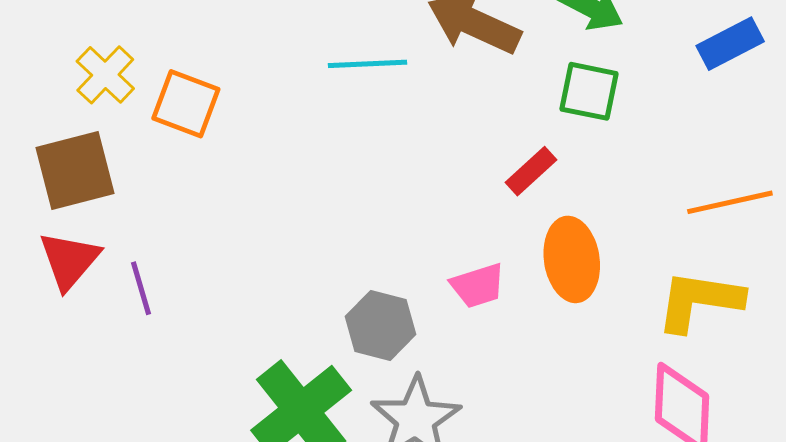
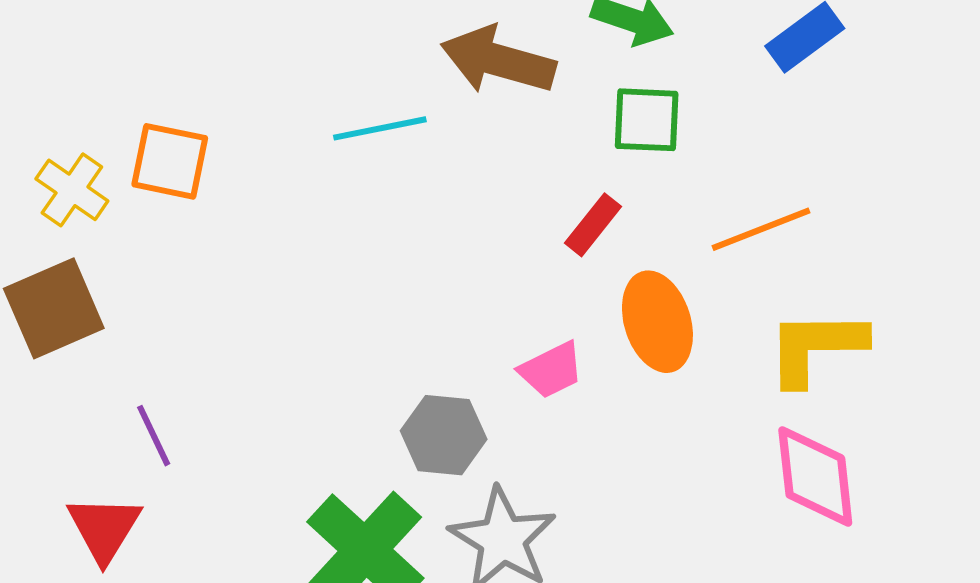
orange square: (186, 104) -> (170, 161), moved
orange line: (730, 202) -> (761, 229), moved
red triangle: (69, 260) -> (104, 528), moved

